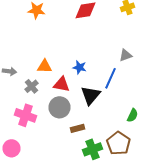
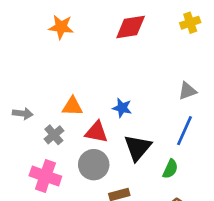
blue line: (110, 78) -> (185, 131), moved
green semicircle: (132, 115) -> (170, 169), moved

